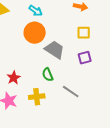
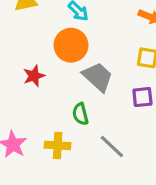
red star: (14, 78) -> (34, 76), moved

